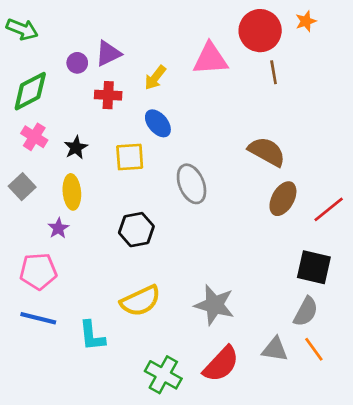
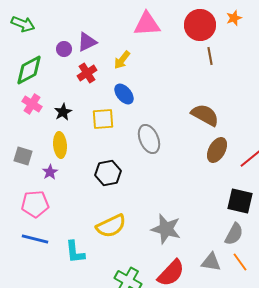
pink triangle: (210, 59) -> (147, 24), moved
red cross: (108, 95) -> (87, 73), turned -36
gray square: (22, 187) -> (23, 156), moved, turned -30

